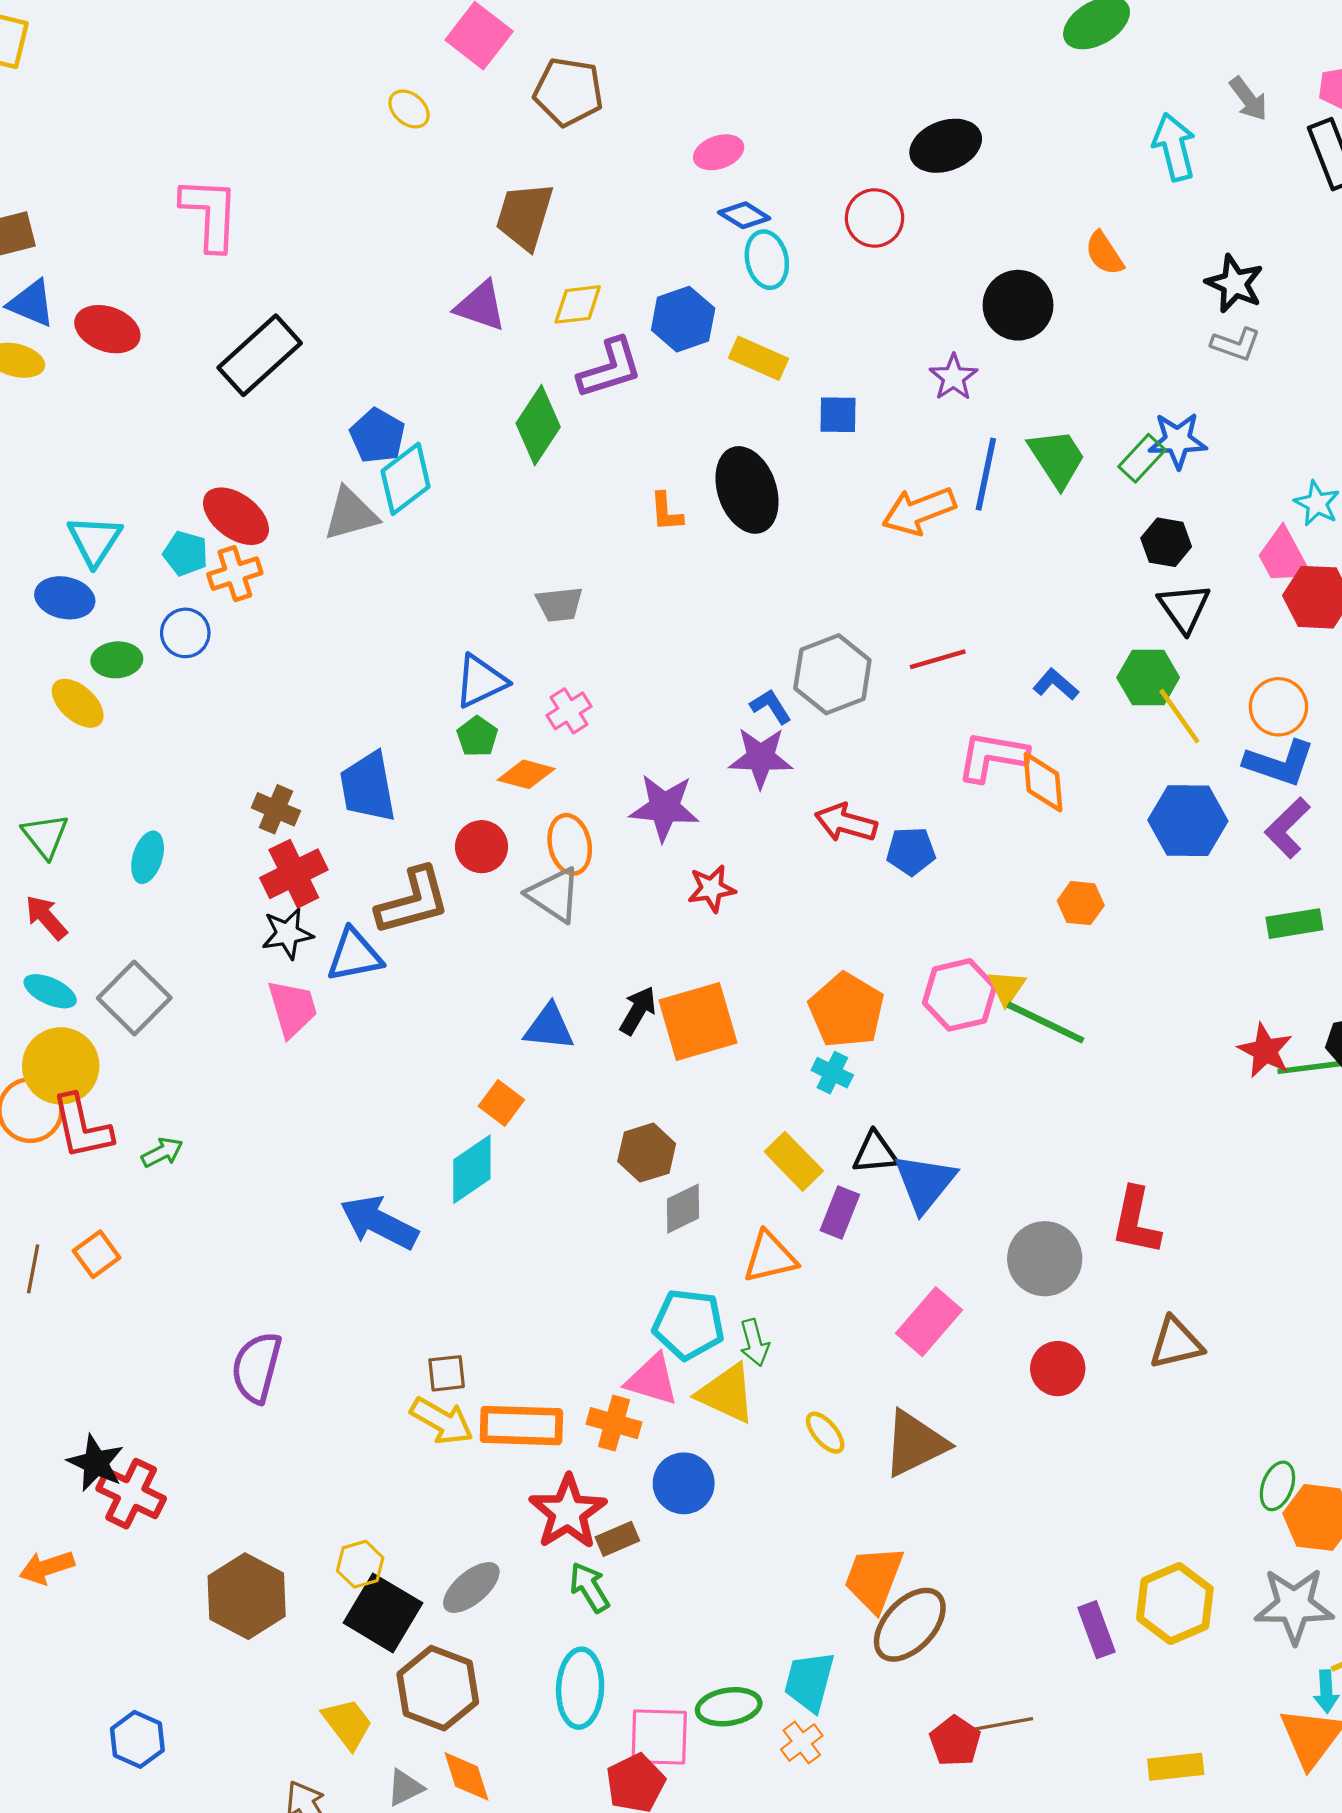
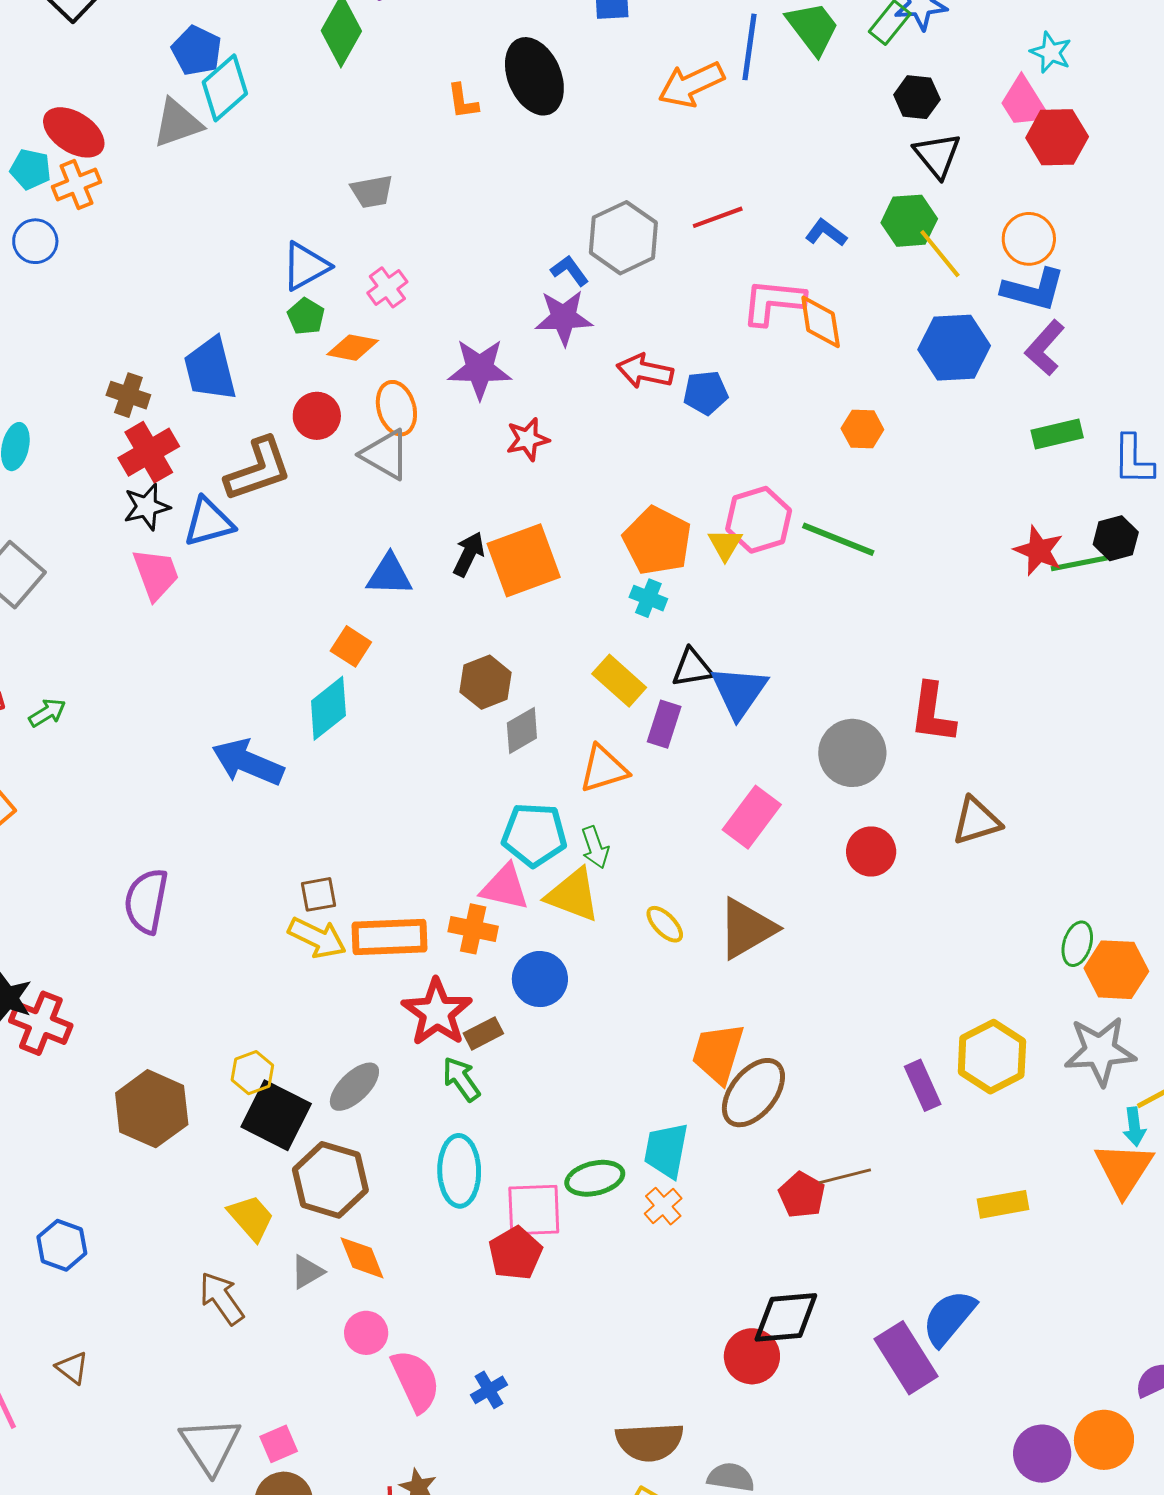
yellow triangle: (1007, 988) -> (725, 544), moved

